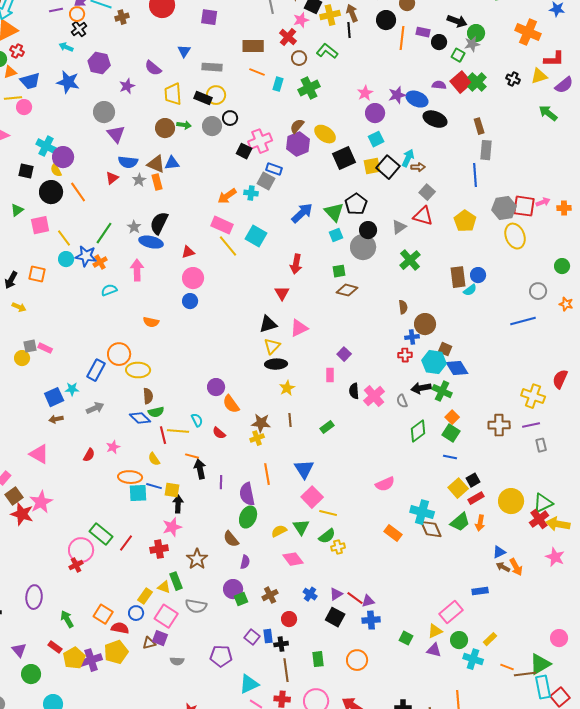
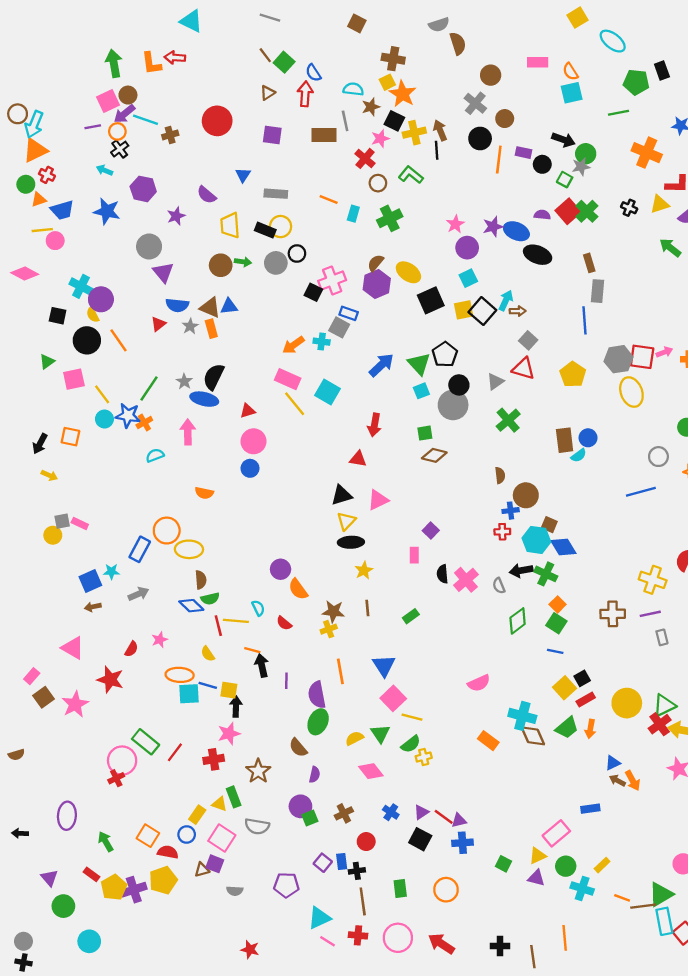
brown rectangle: (253, 46) -> (324, 135), moved
red triangle: (282, 293) -> (358, 459), turned -49
red star: (22, 514) -> (110, 680), moved

